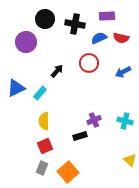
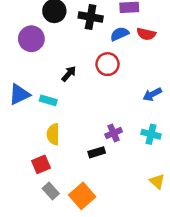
blue arrow: (123, 72) -> (152, 94), moved
cyan rectangle: (40, 93) -> (48, 100), turned 64
red square: (45, 146) -> (41, 164), moved
gray rectangle: (42, 168) -> (51, 191), turned -64

